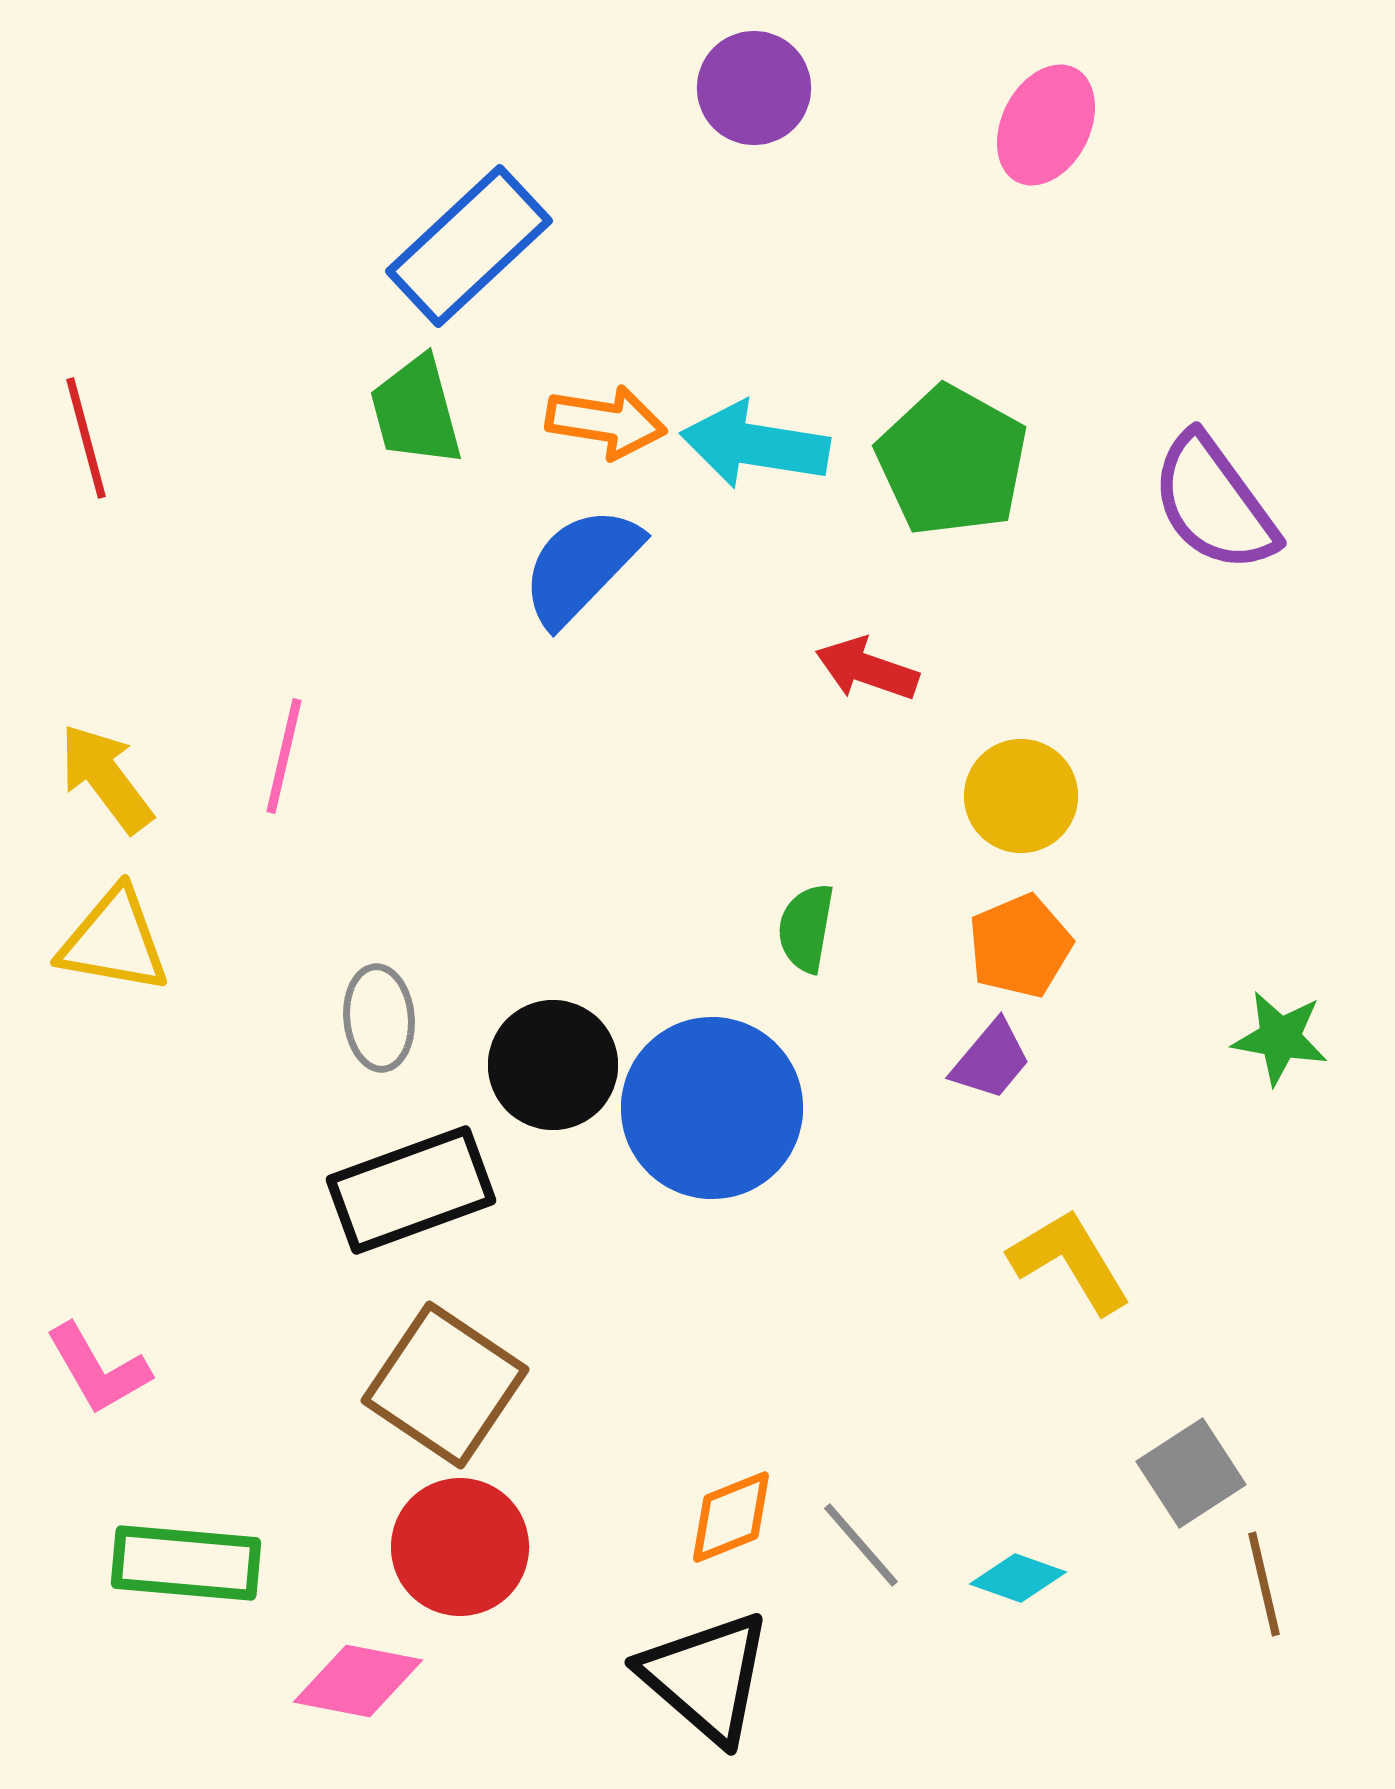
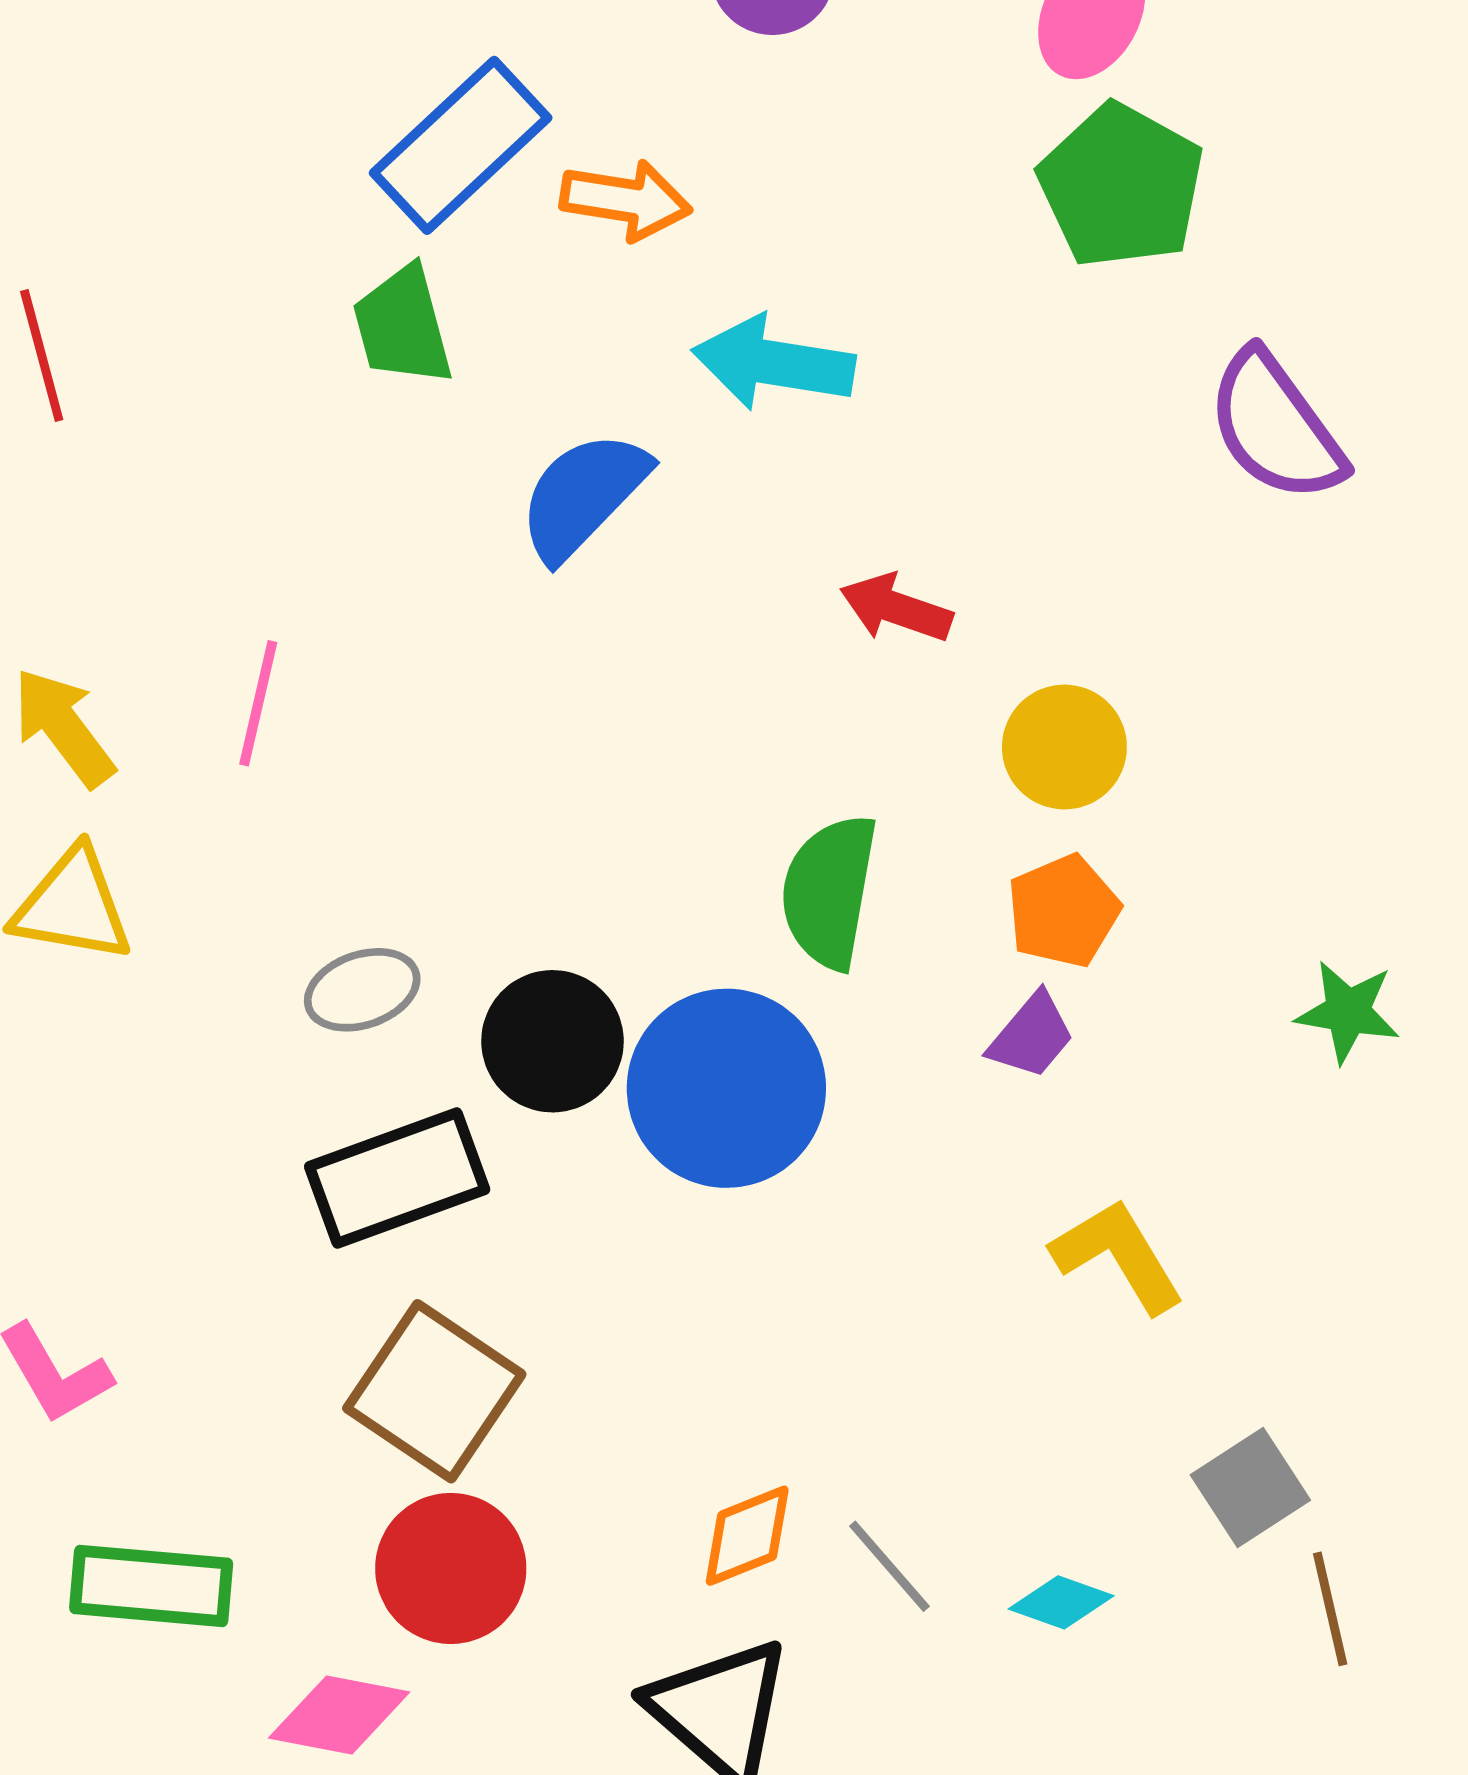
orange arrow: (606, 422) -> (626, 200), moved
green pentagon: (952, 461) -> (1121, 186), moved
green semicircle: (806, 928) -> (829, 891), size x1.6
gray ellipse: (379, 1018) -> (362, 990), turned 76

